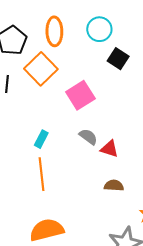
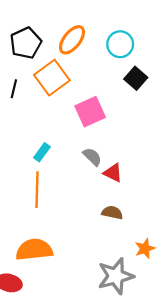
orange ellipse: (54, 31) -> (72, 40), turned 32

